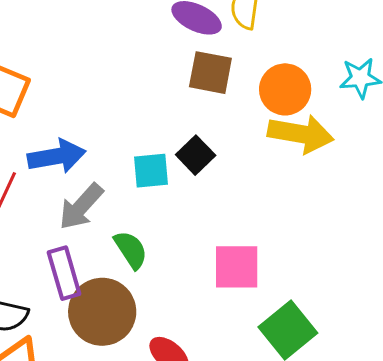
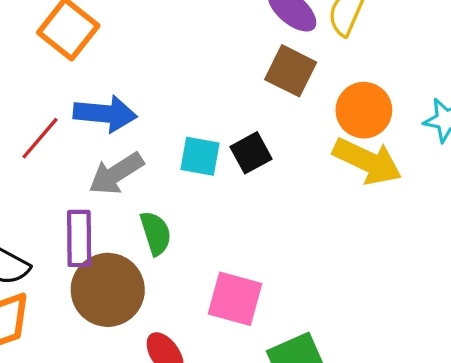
pink square: (237, 267) -> (235, 299), moved

